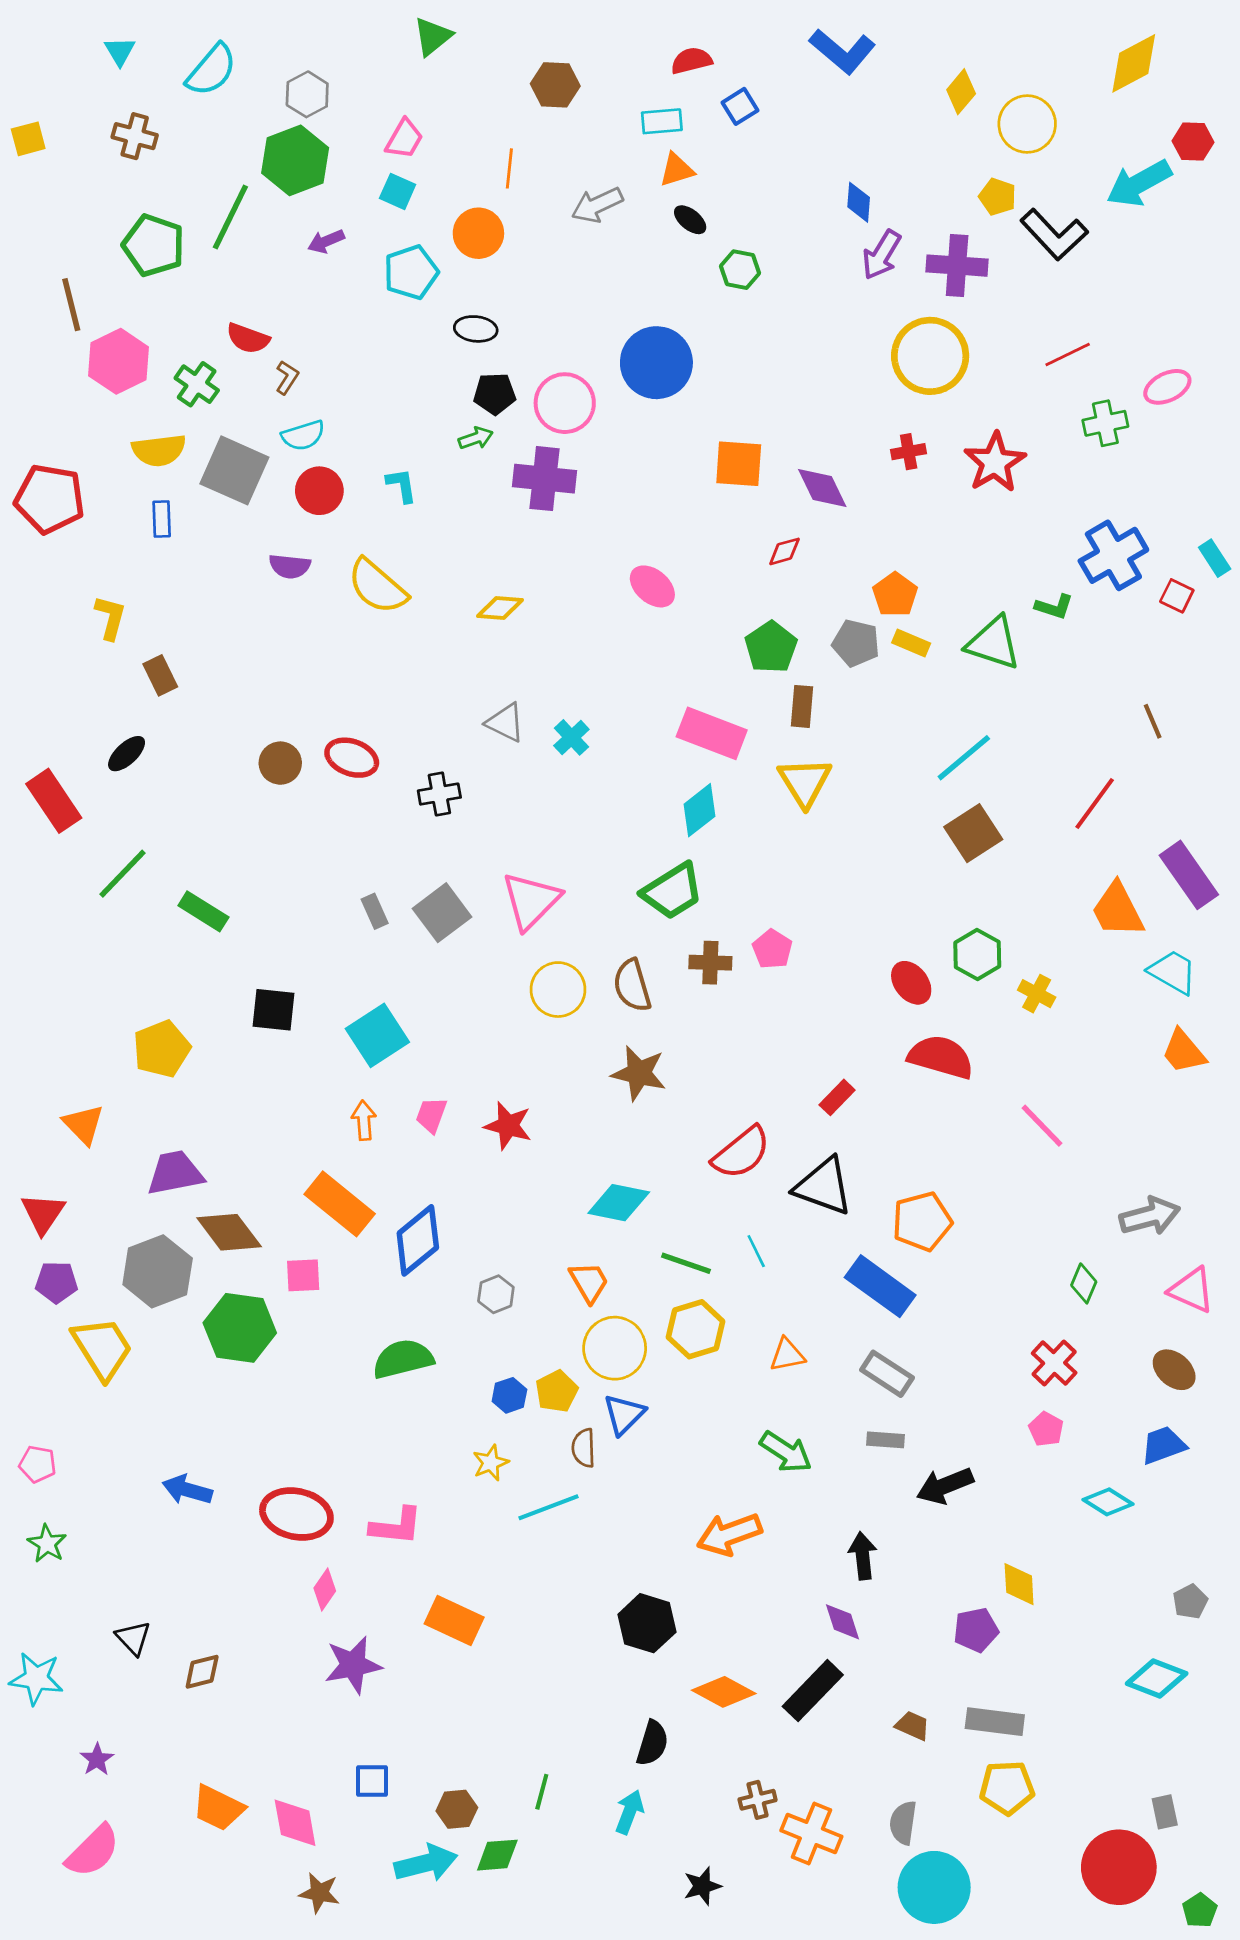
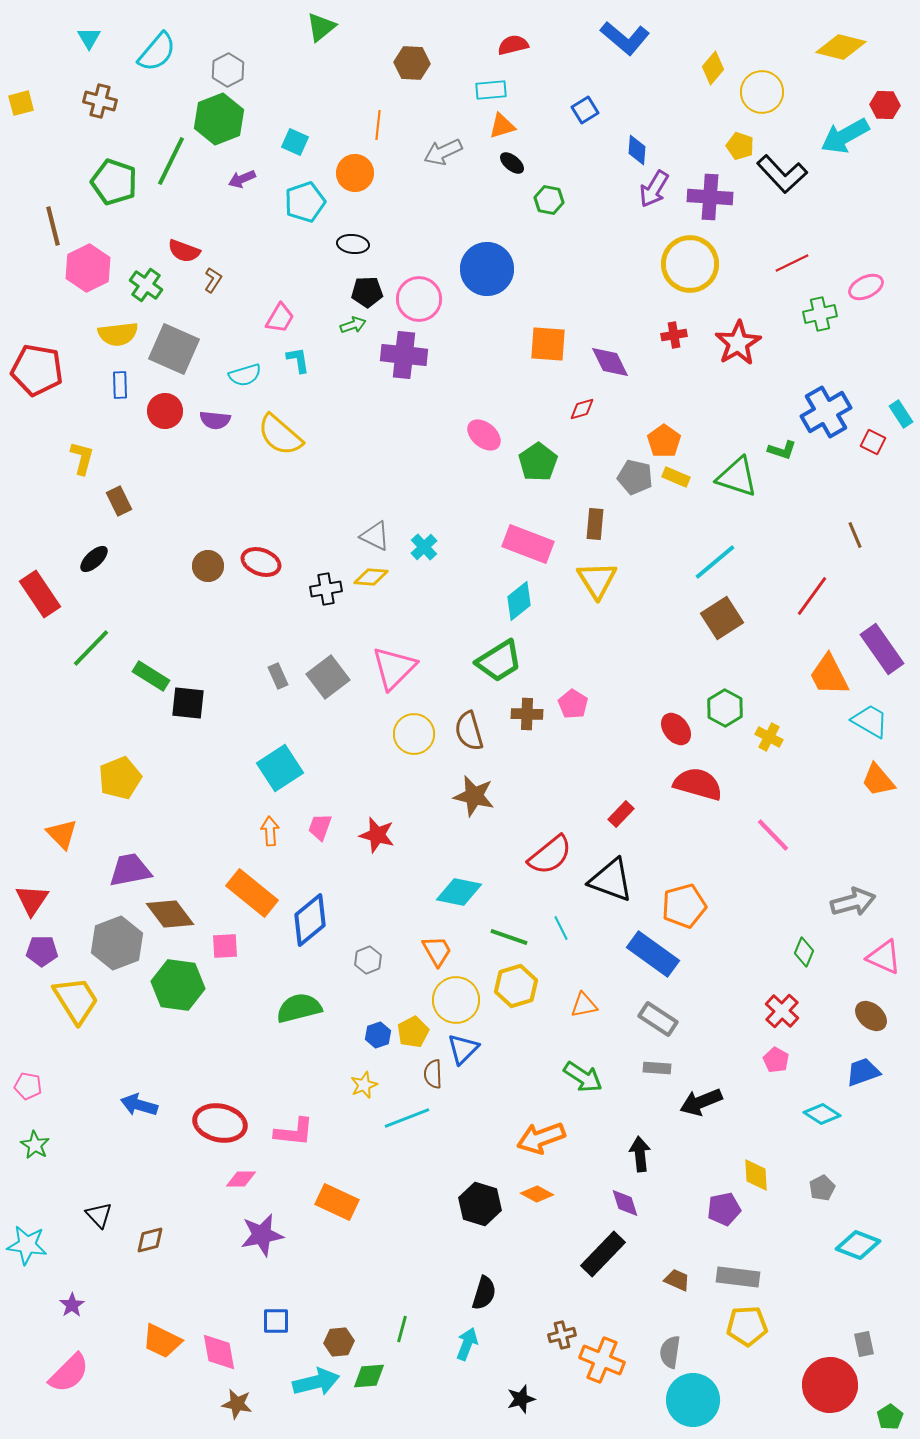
yellow diamond: (1134, 63) -> (841, 47), turned 42
blue square: (740, 106) -> (585, 110), moved
pink trapezoid: (404, 139) -> (280, 318), moved
cyan semicircle: (303, 435) -> (245, 375), moved
red circle: (319, 491) -> (165, 411), moved
yellow diamond: (500, 608) -> (371, 577), moved
green pentagon: (771, 647) -> (538, 462), moved
black square: (274, 1010) -> (188, 703), moved
pink diamond: (325, 1589) -> (241, 1179), turned 56
gray pentagon: (1190, 1602) -> (822, 1188), moved
orange diamond: (724, 1692) -> (537, 1194), moved, size x0.7

